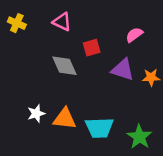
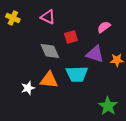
orange triangle: (65, 119) -> (49, 80), moved
cyan trapezoid: (99, 128) -> (77, 74), moved

